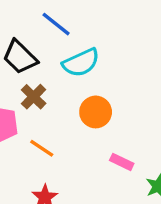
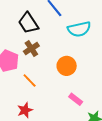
cyan semicircle: (81, 63) -> (79, 29), moved

